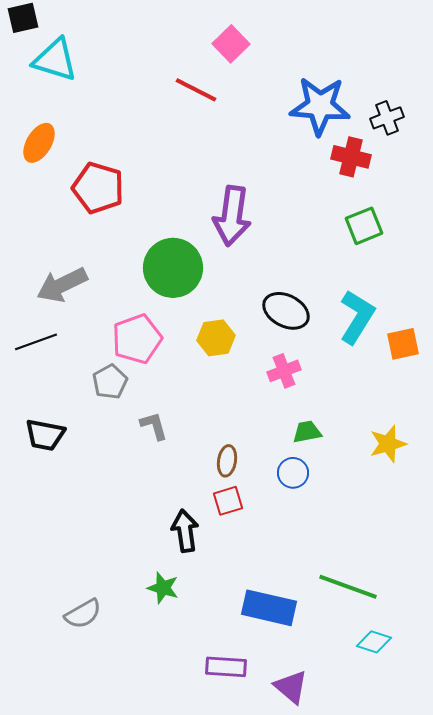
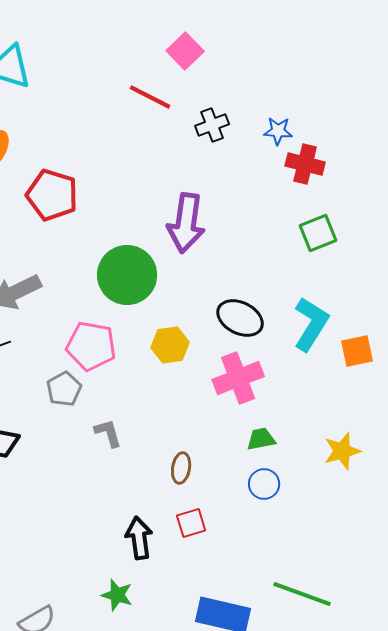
blue star: (320, 106) -> (278, 131), moved, size x0.5
black cross: (387, 118) -> (212, 125), moved
pink pentagon: (137, 339) -> (91, 346), turned 30
pink cross: (284, 371) -> (238, 378), size x1.5
blue circle: (293, 473) -> (264, 484), moved
red square: (228, 501) -> (191, 523), moved

